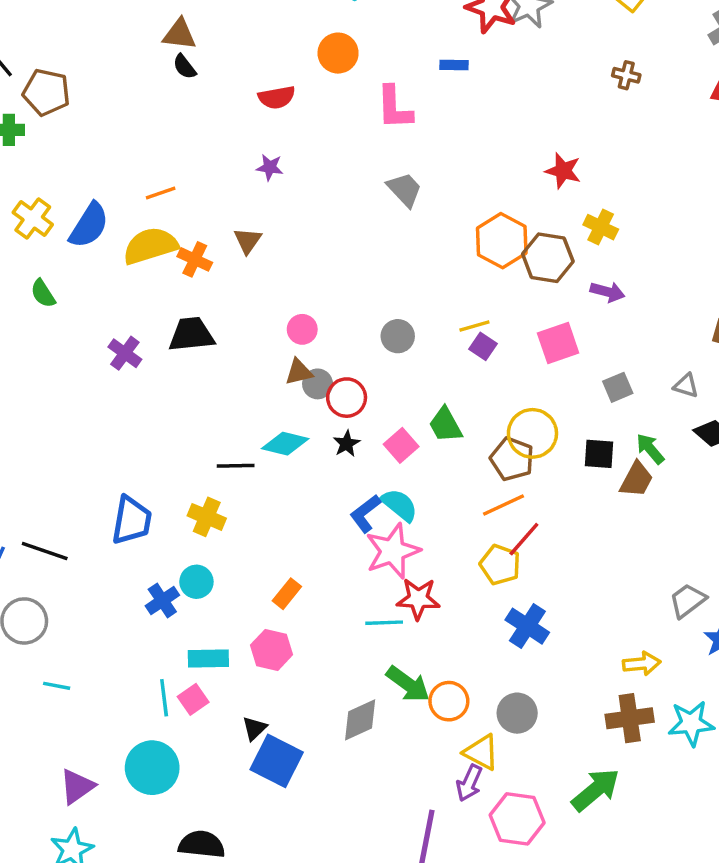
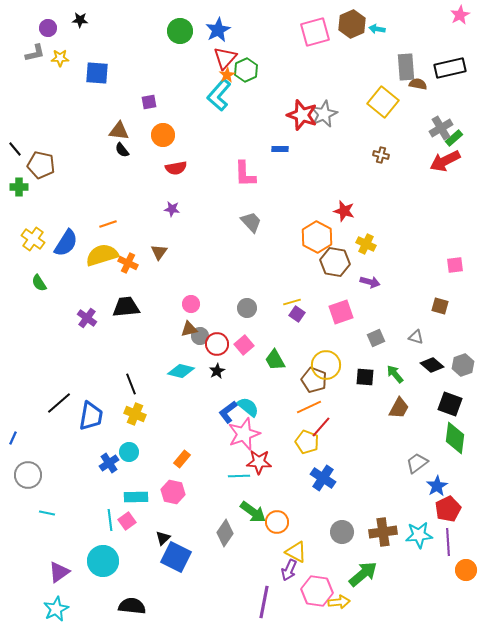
orange circle: (338, 53) -> (163, 135), moved
orange hexagon: (502, 241) -> (317, 237), moved
pink square: (401, 445) -> (244, 345), moved
black line: (236, 466) -> (131, 384), moved, turned 70
brown trapezoid: (636, 479) -> (399, 408), moved
black line: (45, 551) -> (59, 403), moved, turned -60
yellow arrow: (642, 664) -> (339, 602), moved
gray circle: (517, 713) -> (342, 532), moved
gray diamond: (360, 720) -> (225, 533), turned -32

